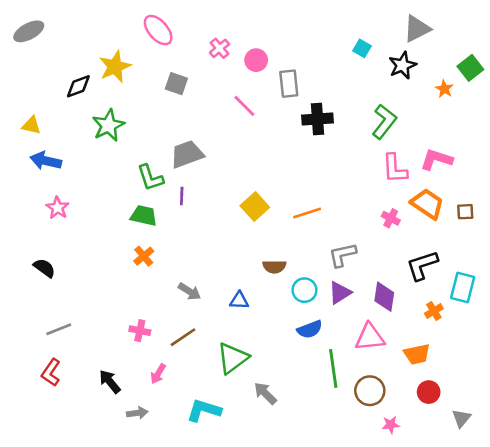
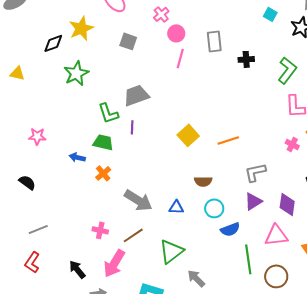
pink circle: (256, 60) -> (176, 33), moved
pink line: (244, 106) -> (180, 58), turned 60
black cross: (318, 119) -> (246, 59), moved, size x0.7
blue arrow: (46, 161) -> (77, 157), moved, size x0.7
pink star: (58, 208) -> (37, 136), turned -30
cyan circle: (304, 290) -> (214, 208), moved
gray arrow: (189, 291) -> (138, 200), size x1.6
pink arrow: (158, 374) -> (114, 263), size x1.8

